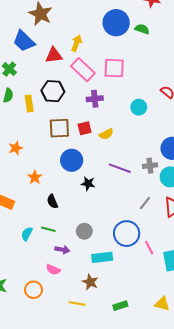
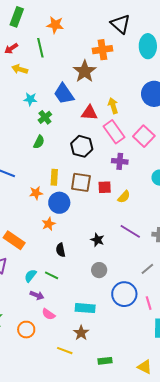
yellow arrow: (77, 43) -> (113, 106), turned -49
pink square: (114, 68) -> (144, 136), turned 30
yellow rectangle: (29, 103) -> (54, 177), moved
yellow semicircle: (106, 134) -> (124, 197), turned -32
blue circle: (72, 160) -> (59, 203), moved
gray circle: (84, 231) -> (99, 270), moved
pink line: (149, 248) -> (149, 303), moved
purple arrow: (62, 250) -> (37, 295), moved
cyan rectangle: (102, 257) -> (85, 308), moved

